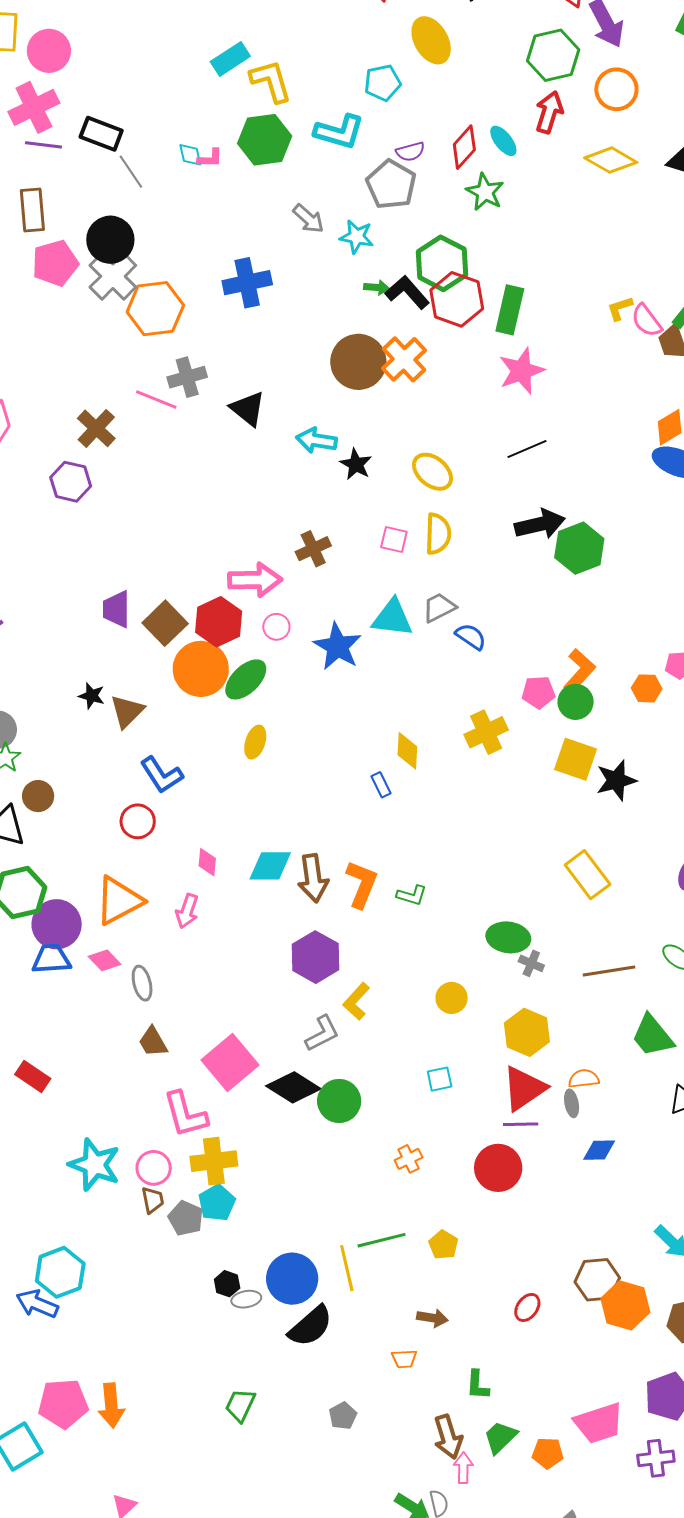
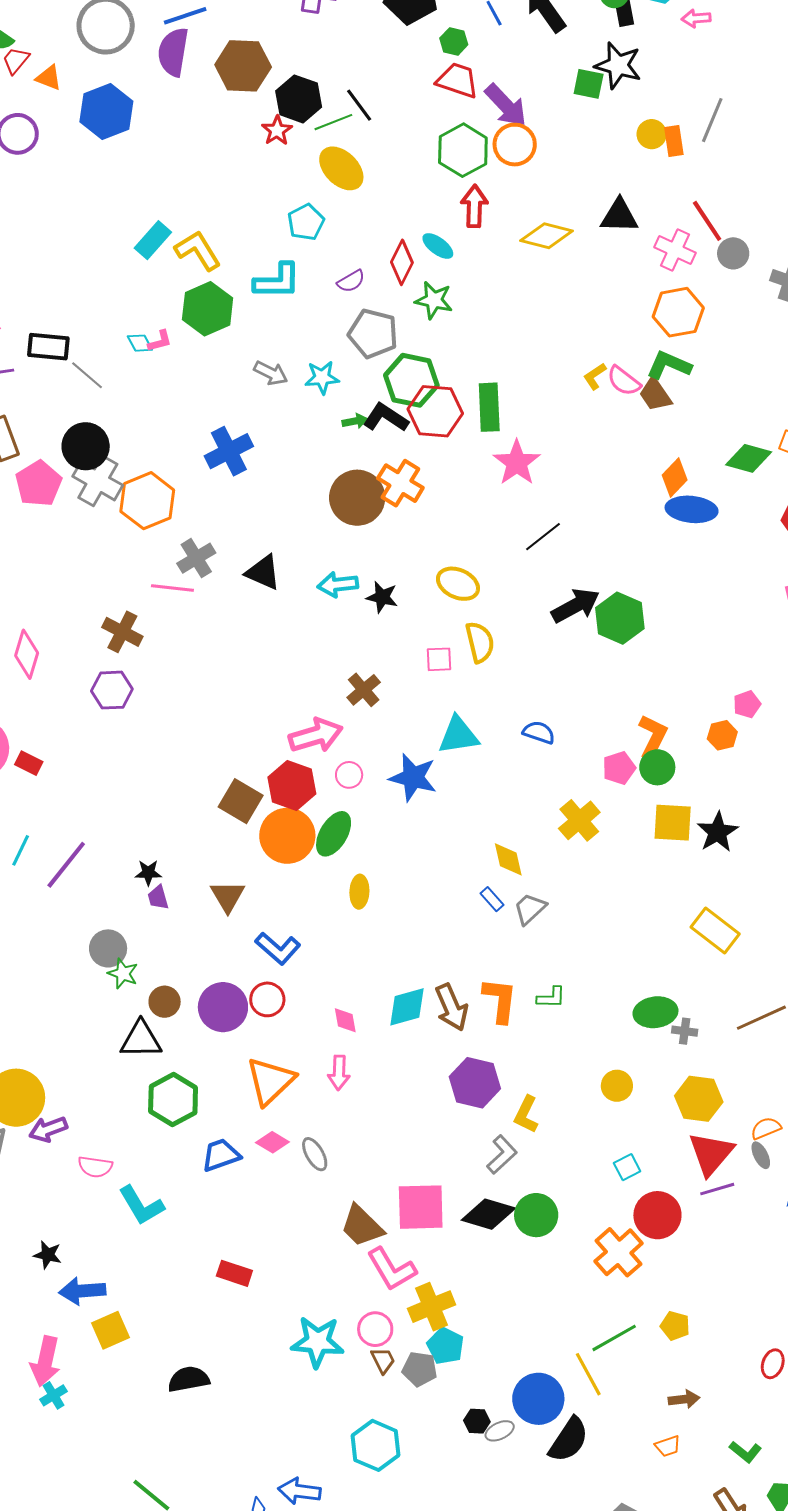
orange circle: (616, 89) -> (515, 145), moved
gray pentagon: (391, 185) -> (373, 334), moved
gray trapezoid: (439, 607) -> (530, 909), moved
purple trapezoid: (116, 609) -> (158, 897), moved, size x0.7
black star: (92, 696) -> (148, 873), moved
purple circle: (57, 924) -> (223, 1007), moved
brown trapezoid: (153, 1042) -> (362, 1226), moved, size x1.4
pink square: (230, 1062) -> (421, 1207), turned -36
orange cross: (409, 1159) -> (619, 1252), size x1.8
red circle: (498, 1168) -> (657, 1215), moved
cyan hexagon: (60, 1272) -> (375, 1445), moved
green L-shape: (478, 1385) -> (745, 1452), turned -40

